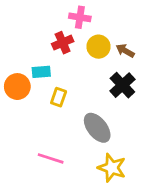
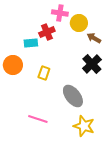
yellow circle: (99, 47) -> (79, 23), moved
cyan rectangle: (41, 72) -> (31, 43), moved

